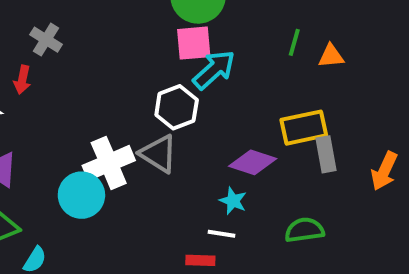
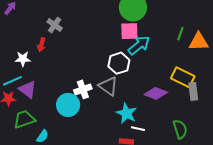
orange triangle: (331, 56) -> (199, 42), size x1.5
yellow rectangle: (304, 128) -> (183, 77), turned 35
white cross: (109, 163) -> (83, 89), size x0.7
cyan star: (233, 201) -> (126, 113), moved, size x1.5
green semicircle: (304, 230) -> (180, 129), turned 78

